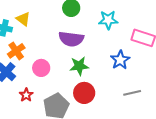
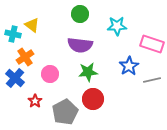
gray line: (132, 93) -> (152, 80), moved

